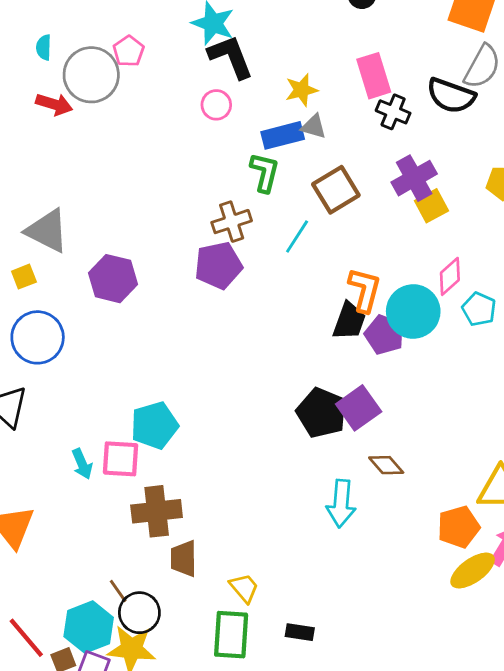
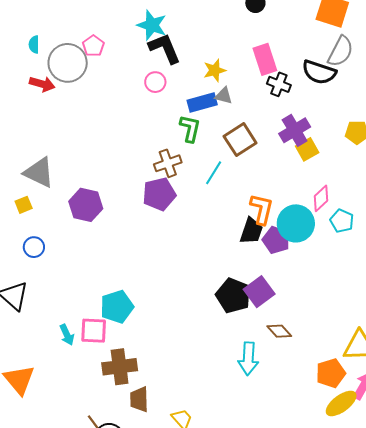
blue circle: (38, 337) -> (34, 247), size x0.6

